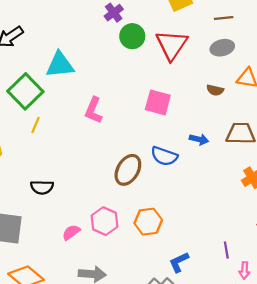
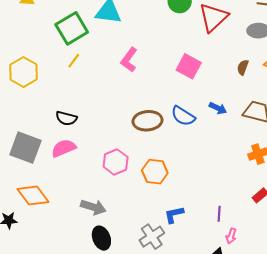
brown semicircle: (215, 90) -> (243, 67), turned 84
brown ellipse: (128, 170) -> (147, 121), turned 40
pink semicircle: (71, 232) -> (64, 148), moved, size x1.4

